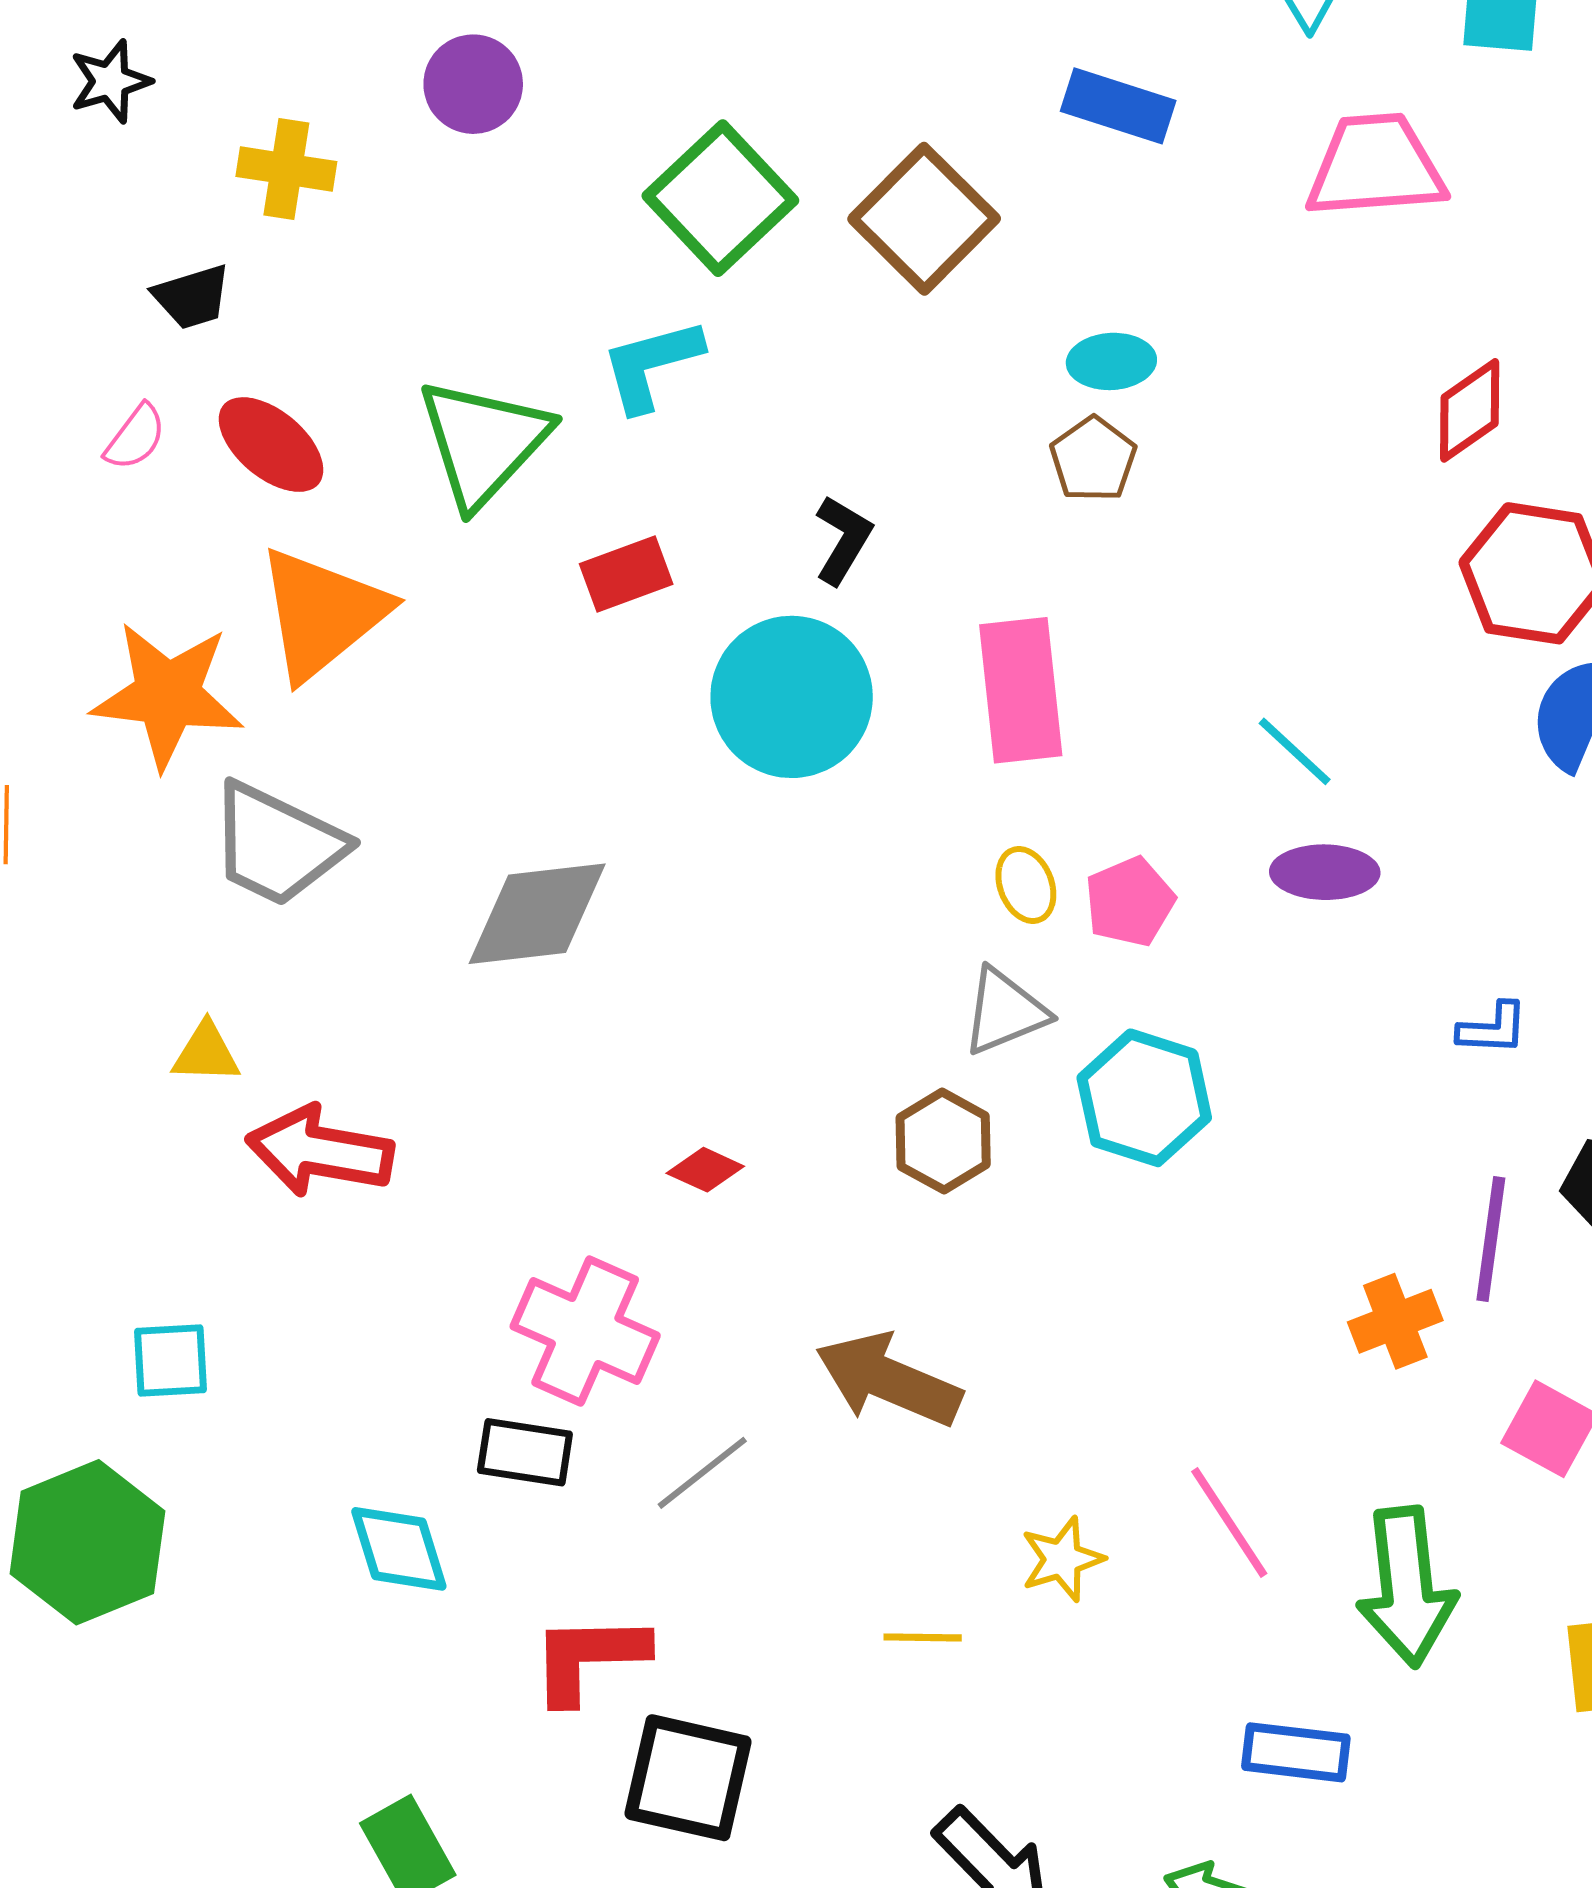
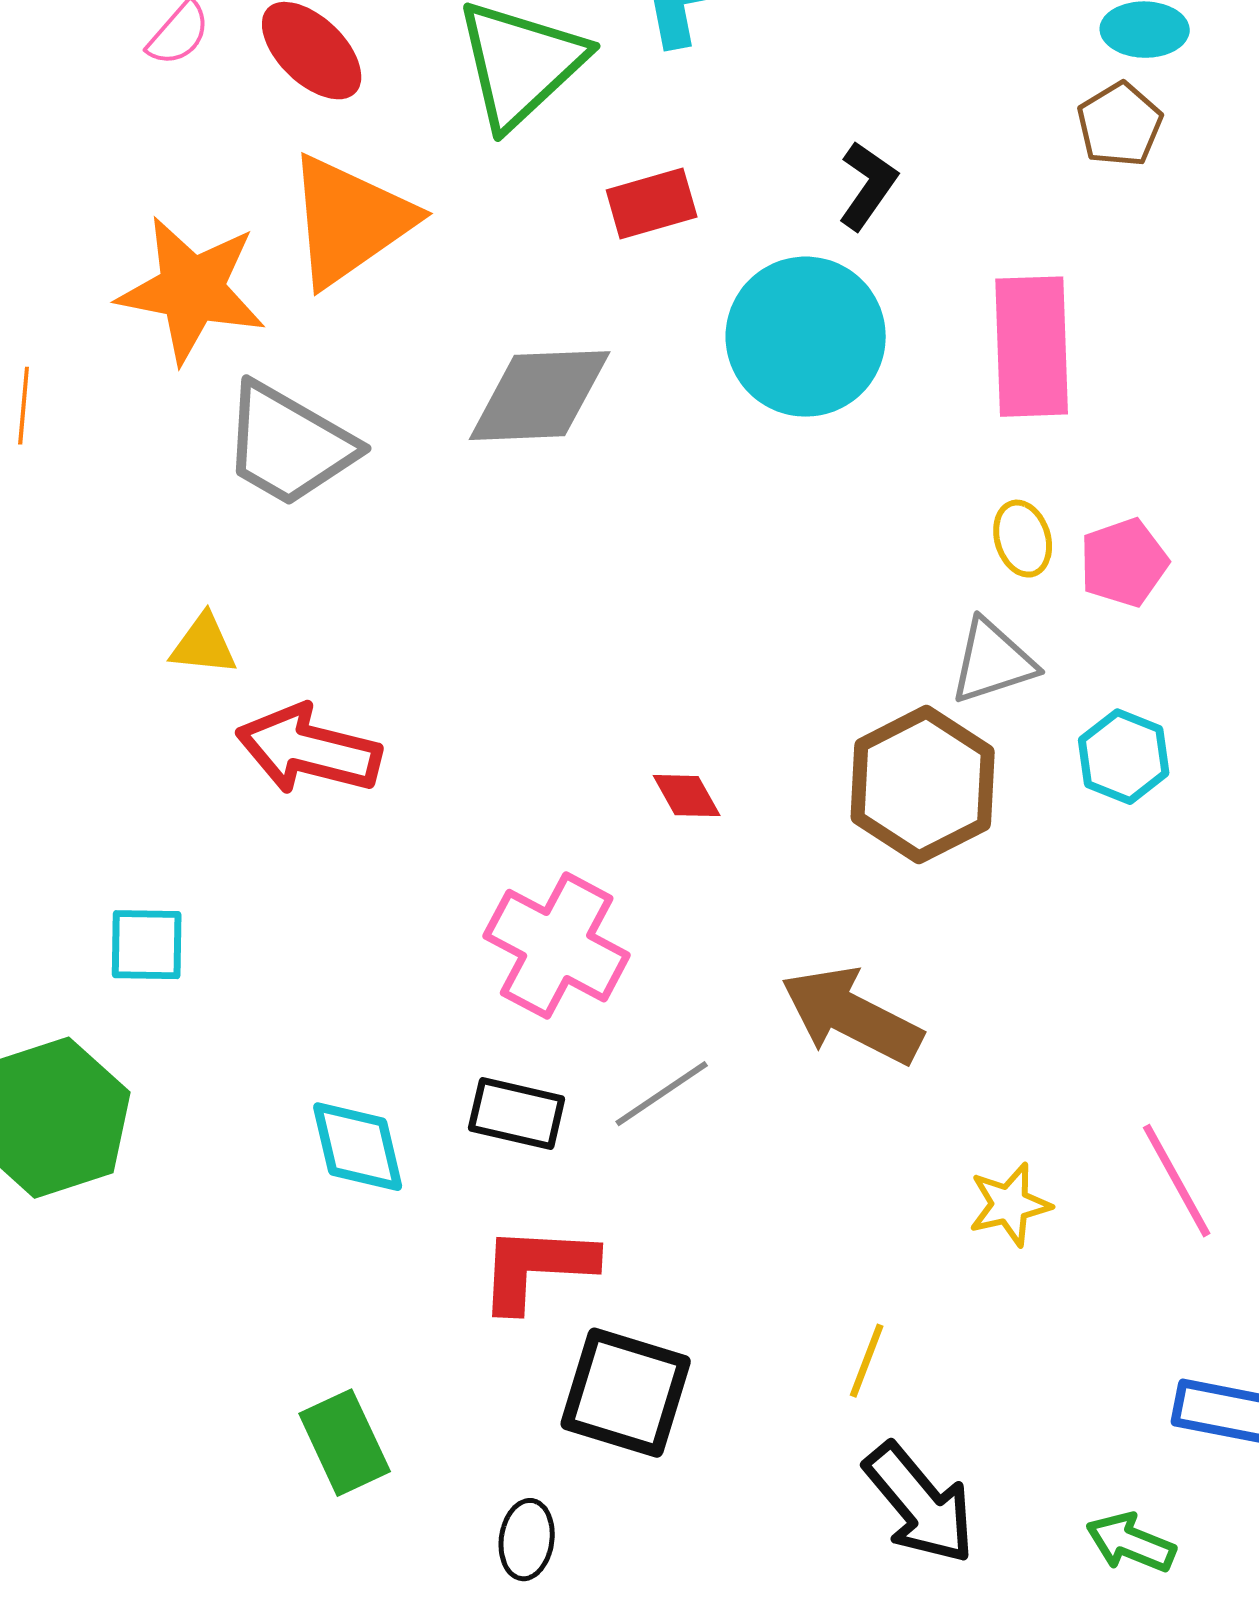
gray diamond: (537, 914) -> (540, 396), moved
cyan hexagon: (1144, 1098) -> (1124, 757), size x0.7
brown hexagon: (943, 1141) -> (923, 785), size x1.5
red diamond: (705, 1170) -> (687, 796), turned 32
black rectangle: (525, 1452) -> (517, 1114), moved
yellow line: (923, 1637) -> (867, 1361), moved, turned -74

